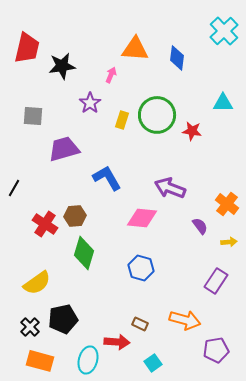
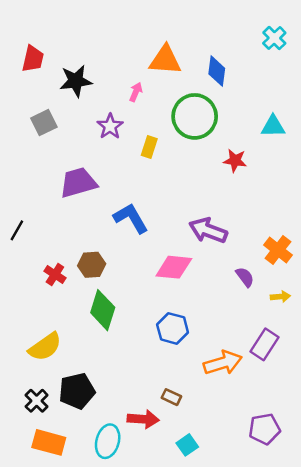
cyan cross: (224, 31) -> (274, 38), size x0.7
red trapezoid: (27, 48) -> (33, 59), size x0.7
green circle: (157, 115) -> (195, 116), moved
gray square: (33, 116) -> (44, 123), moved, turned -30
red cross: (45, 224) -> (55, 275), size x0.7
orange arrow: (185, 320) -> (223, 363), moved, turned -32

